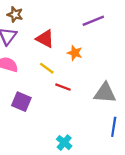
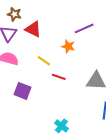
purple line: (93, 21) -> (84, 28), moved
red triangle: (45, 39) -> (33, 29), moved

